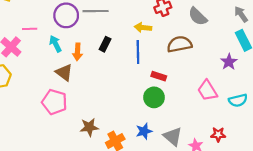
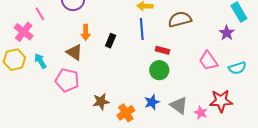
pink line: (30, 29) -> (40, 14), turned 64
cyan arrow: (55, 44) -> (40, 61), moved
black rectangle: (105, 44) -> (111, 41), moved
red star: (218, 134) -> (221, 101), size x1.6

